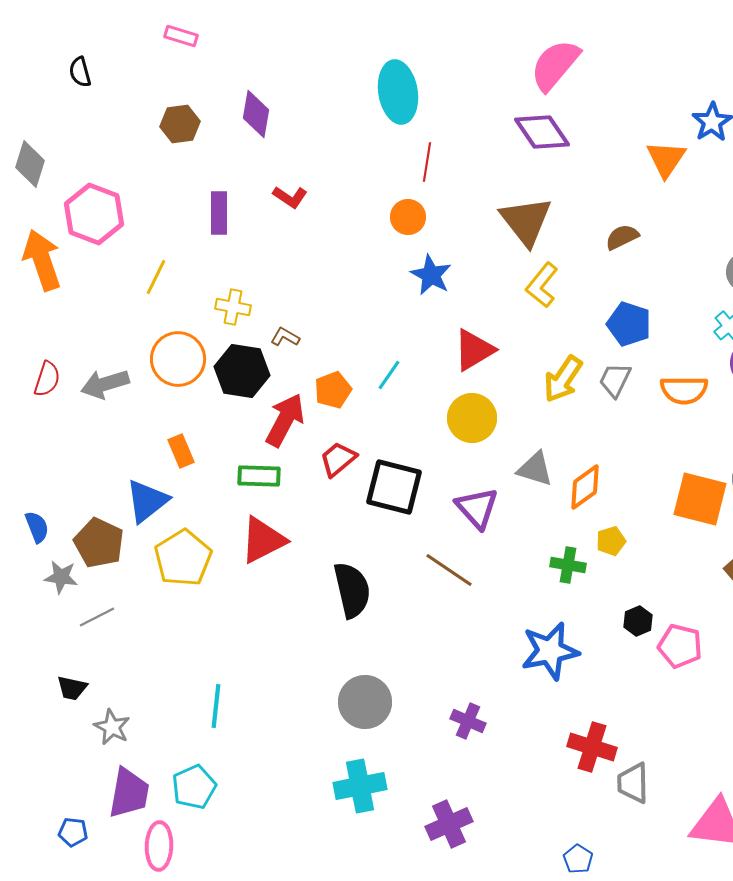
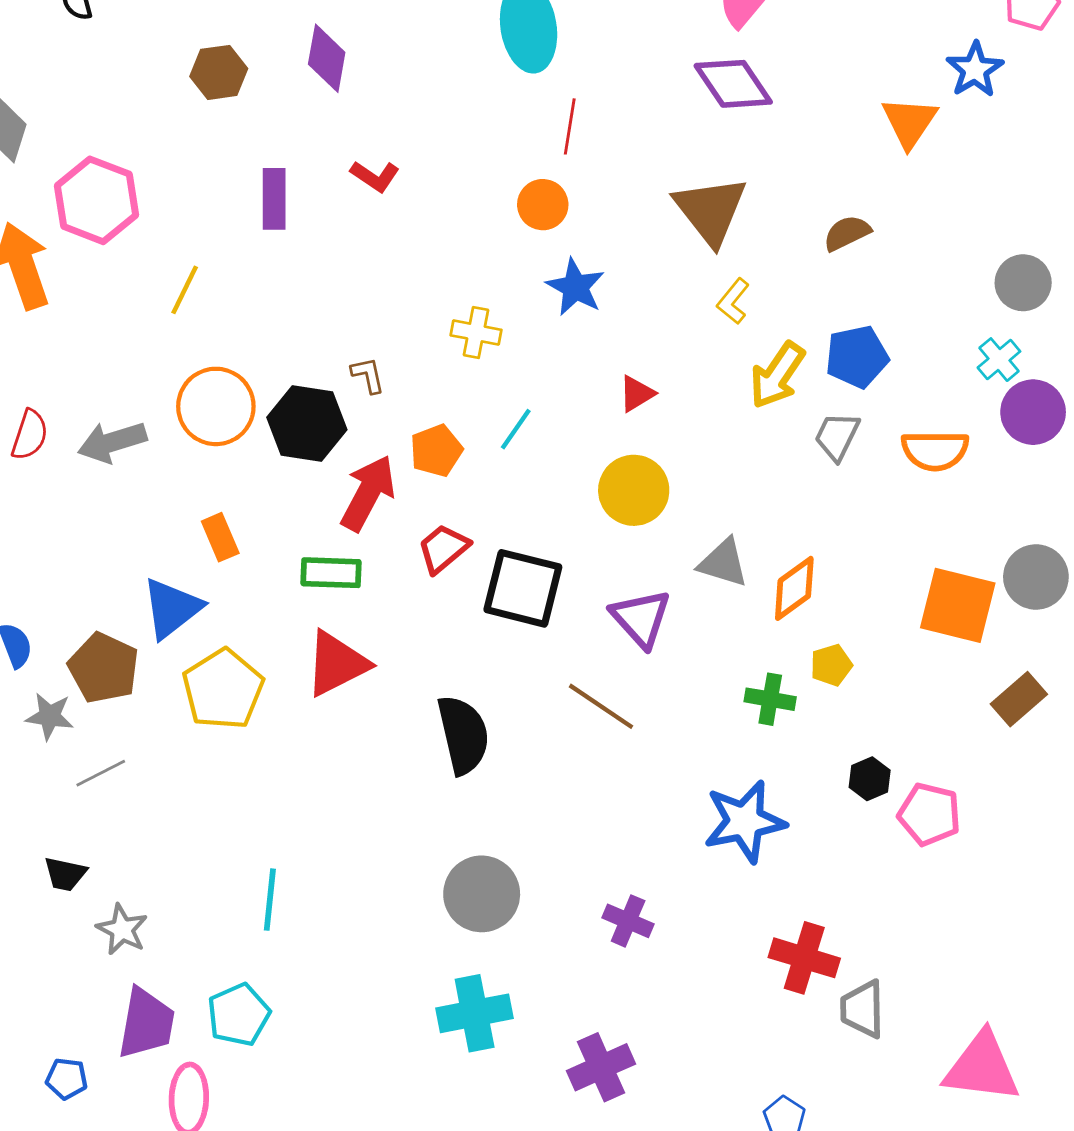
yellow L-shape: (542, 285) -> (733, 301), size x0.7
yellow cross: (233, 307) -> (476, 333), moved
blue pentagon: (629, 324) -> (857, 357), turned -30
brown L-shape: (285, 337) -> (368, 375), turned 48
red triangle: (474, 350) -> (637, 394), size x0.6
yellow arrow: (563, 379) -> (777, 375), moved

